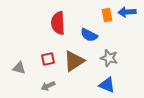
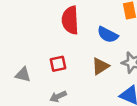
brown triangle: (74, 61) -> (100, 66), moved, size x0.7

